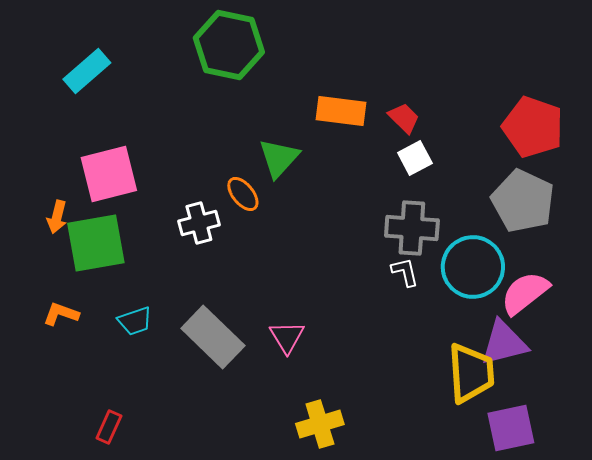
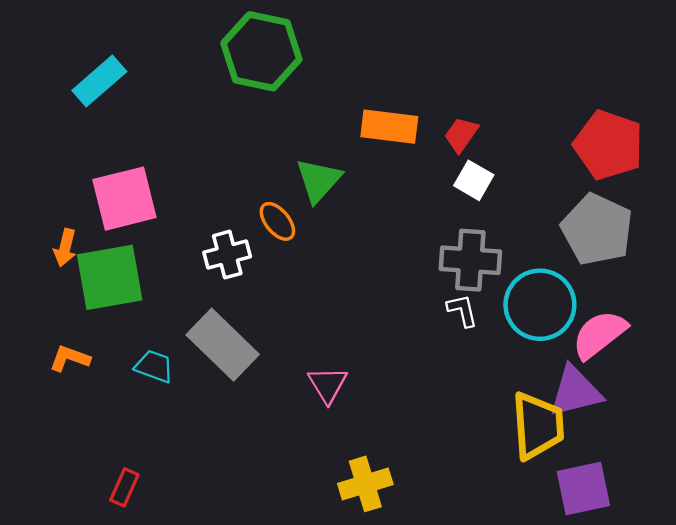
red trapezoid: (404, 118) -> (461, 135), turned -100
white square: (415, 158) -> (474, 180), turned -32
cyan trapezoid: (135, 321) -> (154, 366), turned -141
gray rectangle: (213, 337) -> (223, 345), moved

